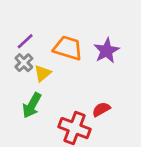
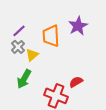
orange trapezoid: (68, 48) -> (51, 36), turned -110
purple star: (107, 51) -> (78, 26), moved

